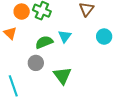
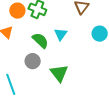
green semicircle: (44, 42) -> (40, 40), turned 66

